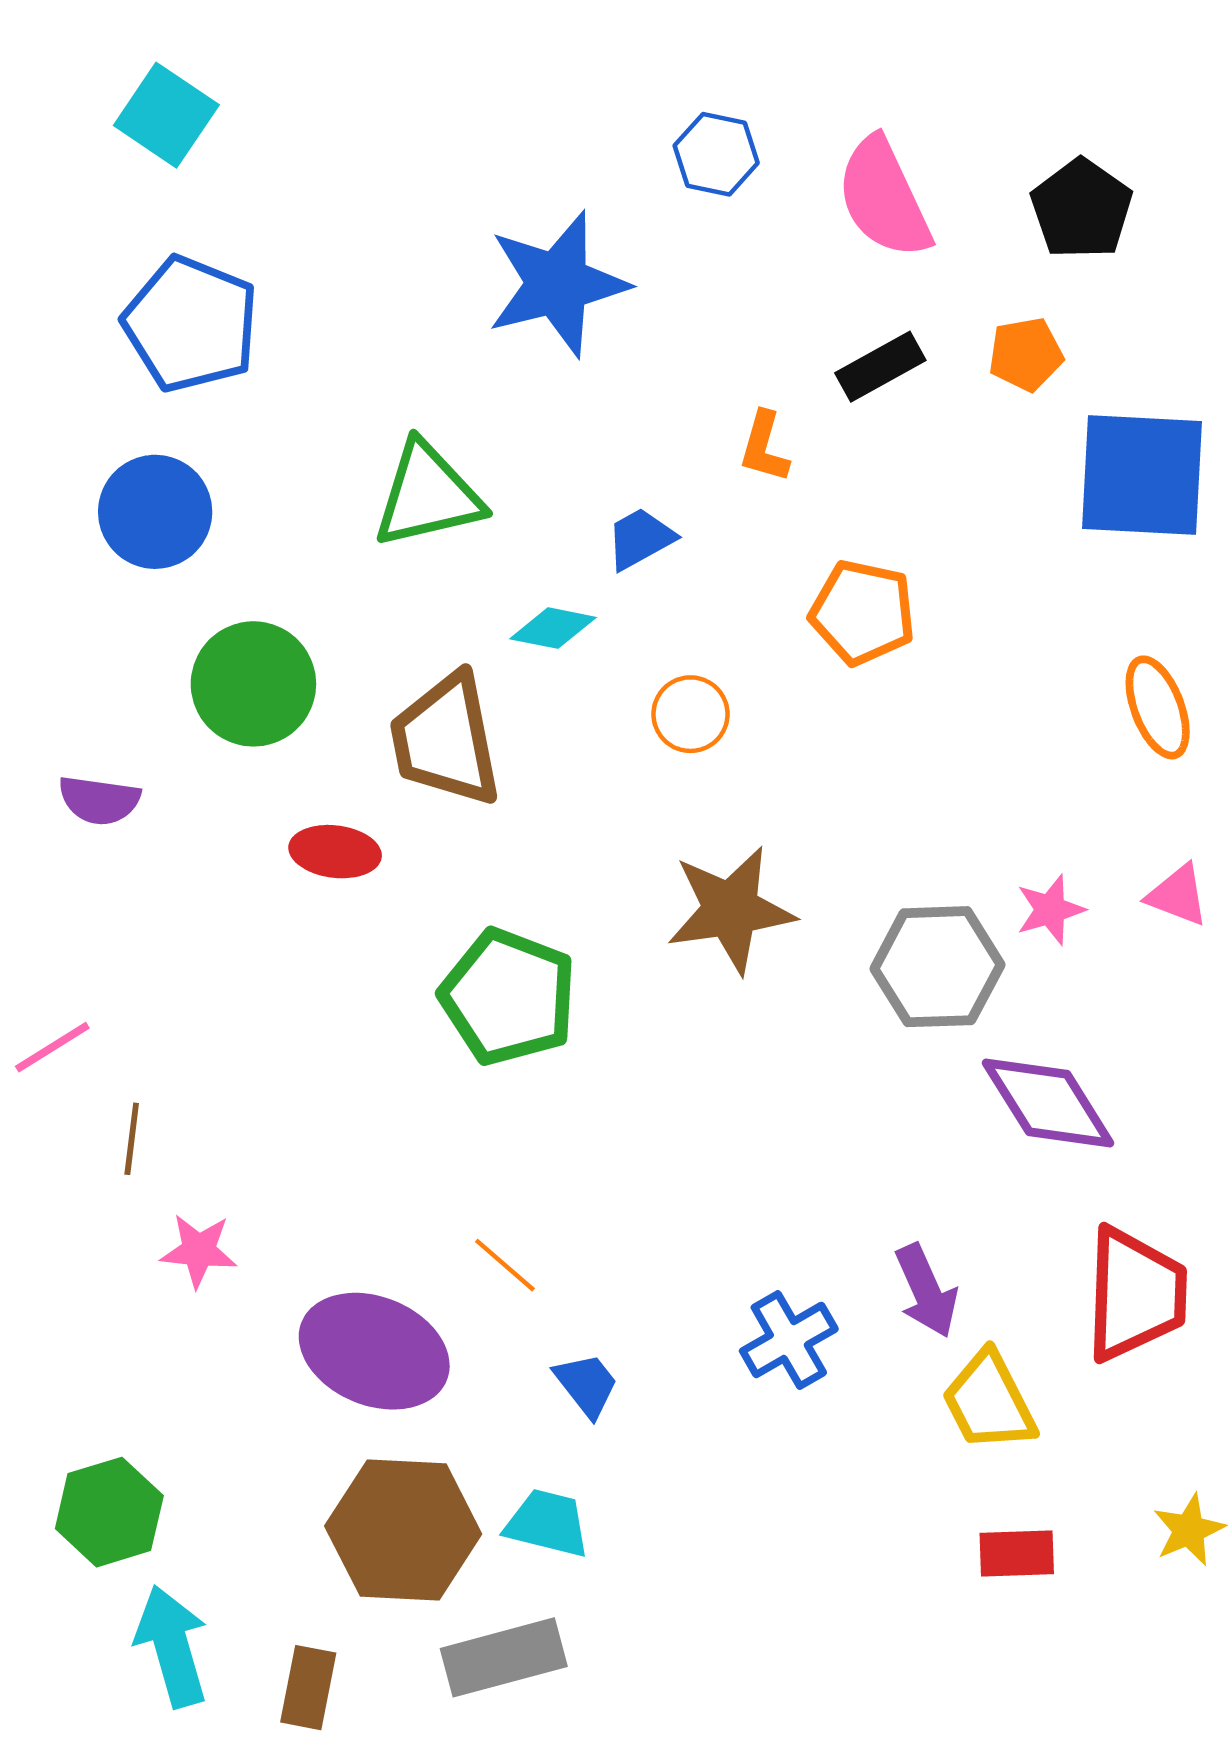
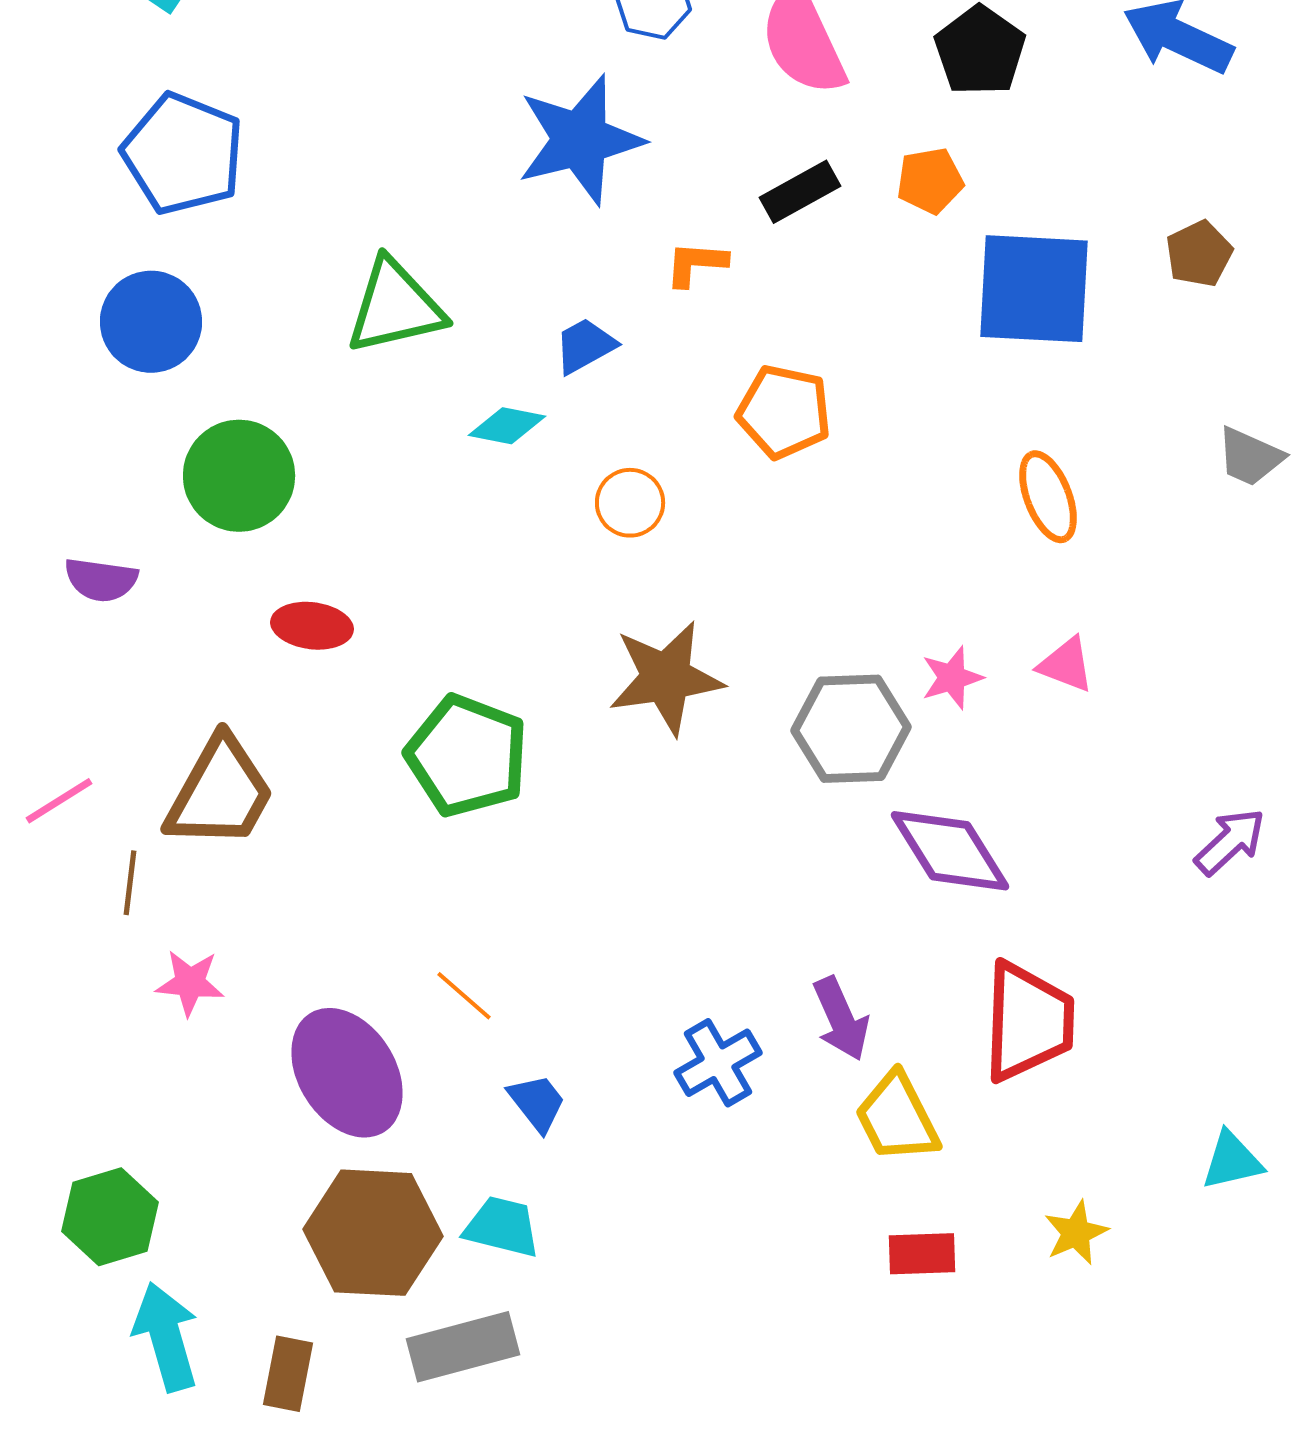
blue star: (557, 284) -> (580, 140), moved
orange L-shape: (764, 447) -> (696, 264), turned 78
brown trapezoid: (446, 740) -> (220, 793), moved, turned -140
purple ellipse: (374, 1351) -> (347, 1073), turned 36

